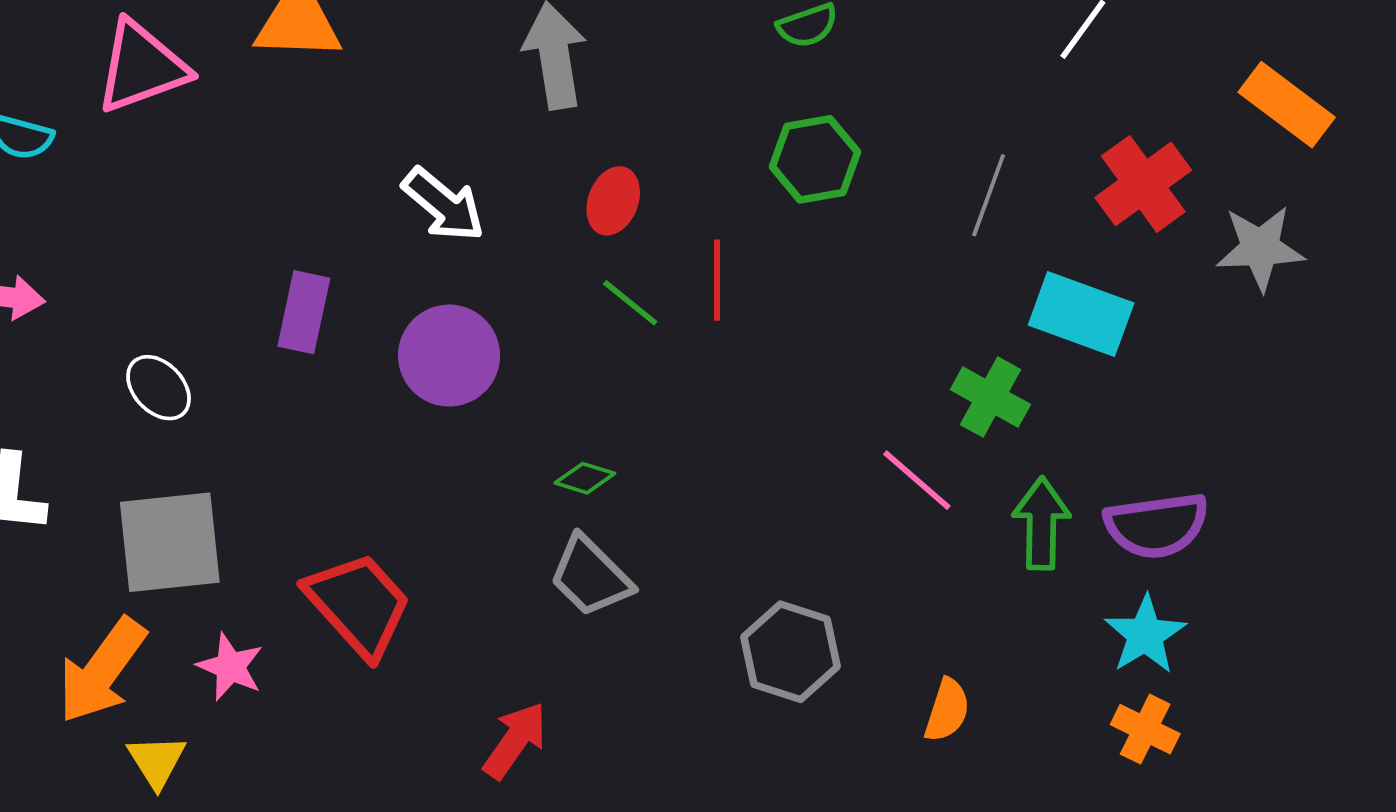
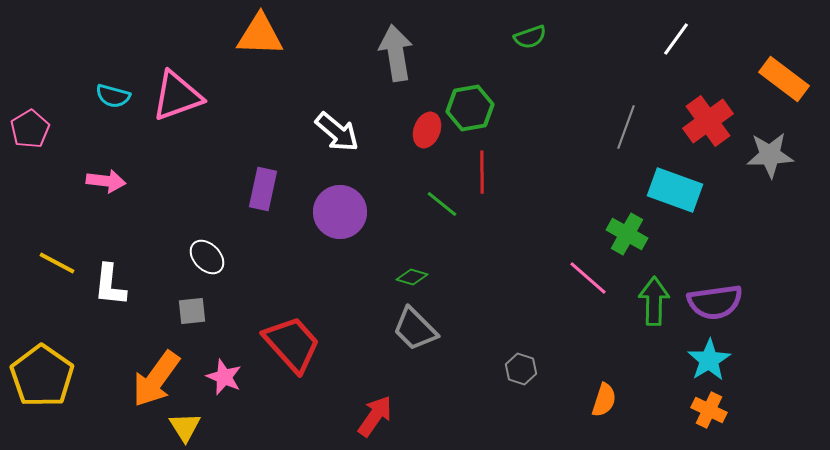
pink triangle: (142, 67) -> (177, 96), moved
green hexagon: (815, 159) -> (470, 108), moved
green line: (630, 303) -> (442, 204), moved
white ellipse: (159, 388) -> (207, 257), moved
gray square: (170, 542) -> (192, 311), size x0.5
gray hexagon: (790, 652) -> (521, 369), size x0.6

